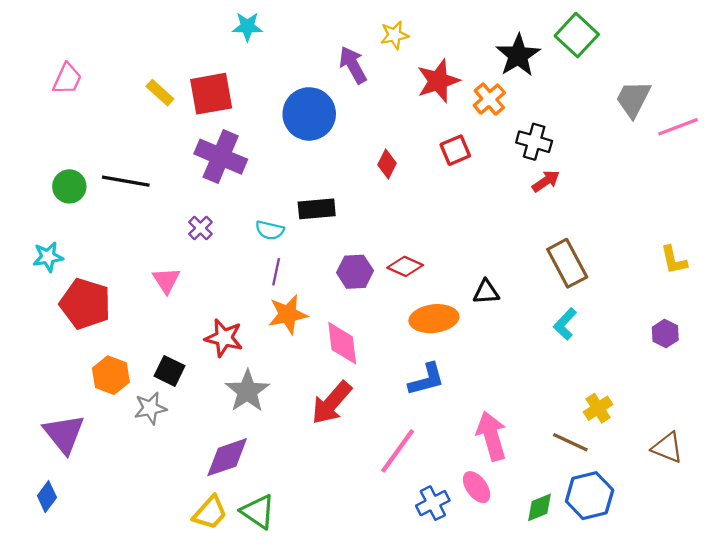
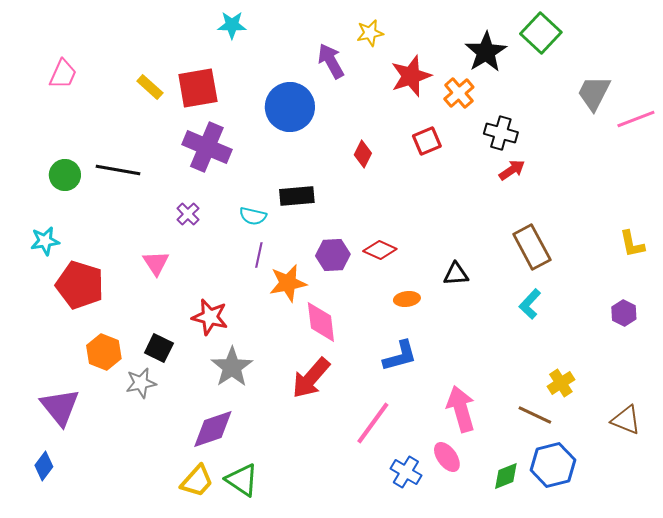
orange star: (288, 314) -> (288, 283), moved
orange ellipse: (434, 319) -> (407, 299), size x0.6
blue cross: (433, 503) -> (406, 472), turned -32

